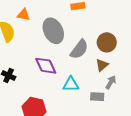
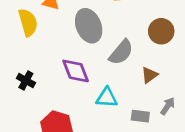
brown circle: (107, 42) -> (161, 31), moved
gray arrow: (111, 82) -> (168, 106), moved

